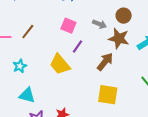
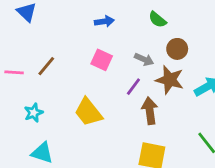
purple line: (78, 47) -> (133, 87), moved
brown arrow: (105, 62) -> (150, 111), turned -48

